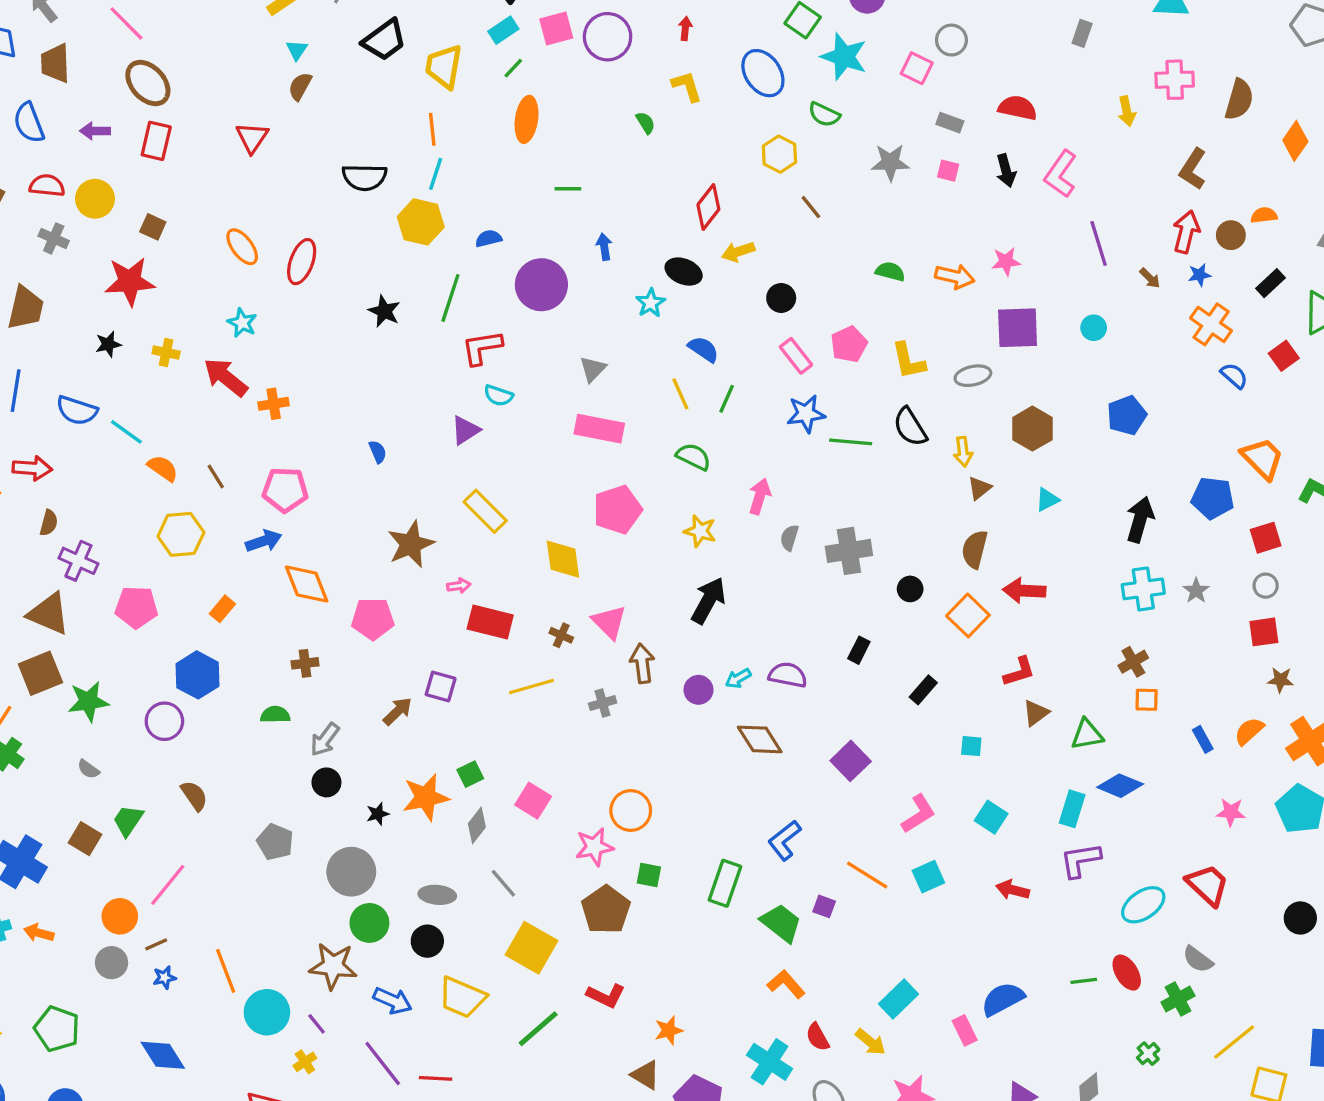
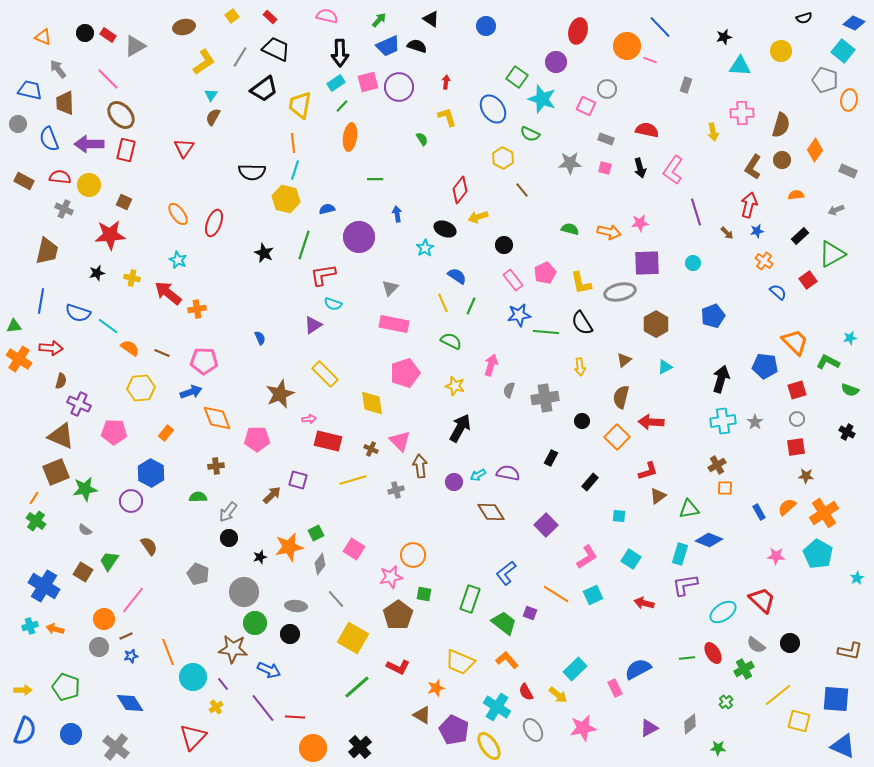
purple arrow: (95, 131) -> (89, 144), size x1.6
brown circle: (1231, 235) -> (782, 160), moved
orange cross: (1211, 324) -> (764, 261), size x0.7
gray ellipse: (973, 376) -> (620, 292), size x1.4
yellow arrow: (963, 452) -> (580, 367), moved
brown line: (216, 477) -> (162, 353), turned -35
black circle: (1300, 918) -> (790, 643), moved
yellow trapezoid: (462, 997) -> (460, 662), moved

